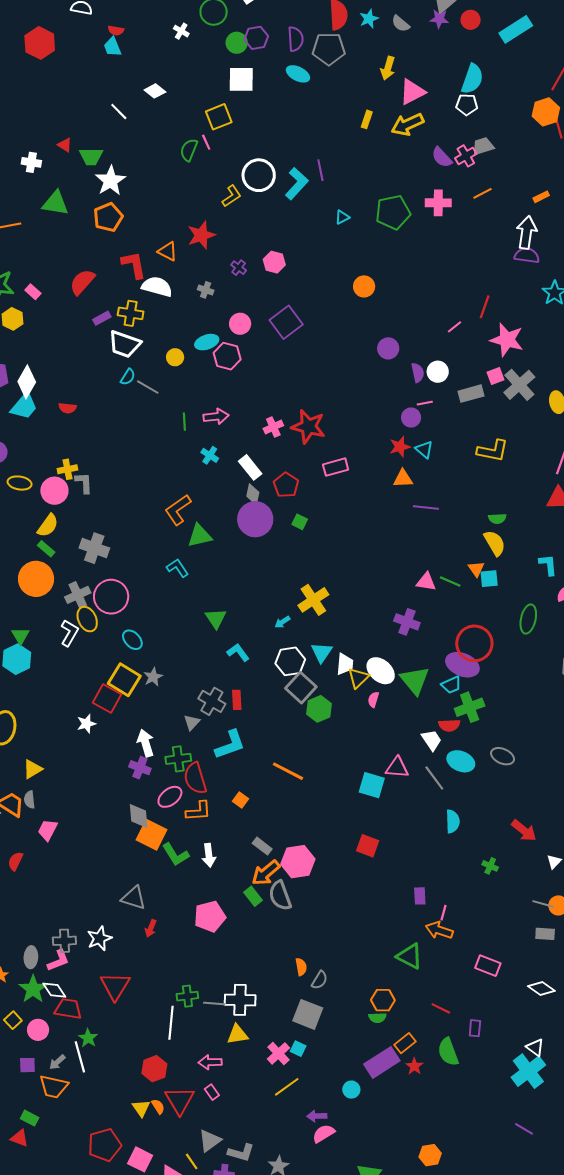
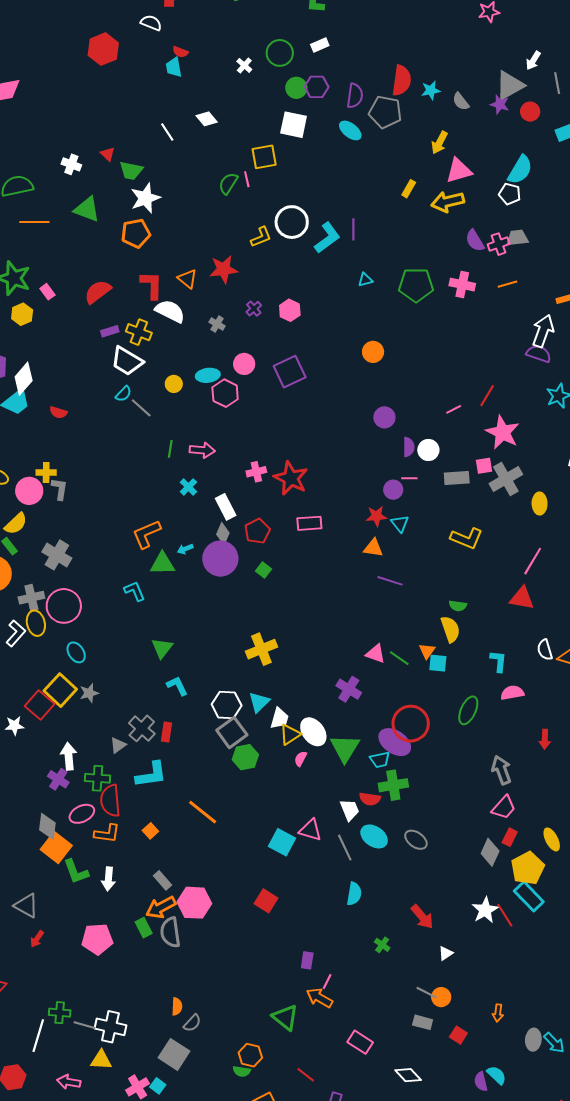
cyan arrow: (282, 622) -> (185, 549), moved

